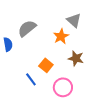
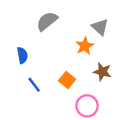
gray semicircle: (27, 28) -> (47, 21), moved
blue line: (31, 79) -> (34, 85), moved

